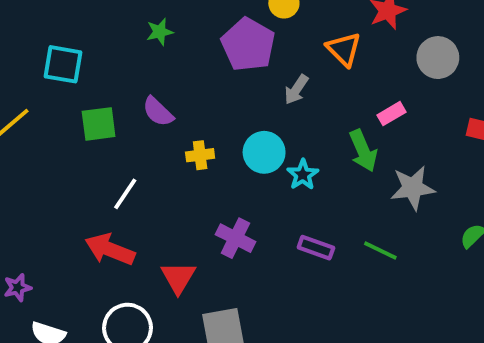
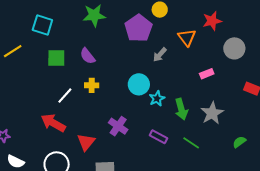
green star: (160, 32) -> (94, 15), size x1.6
green arrow: (363, 151) -> (181, 109), moved
yellow cross: (200, 155) -> (92, 85), moved
gray star: (413, 188) -> (212, 113), turned -30

